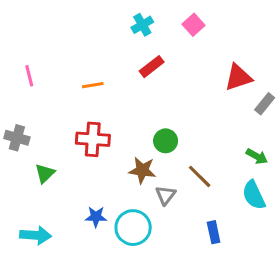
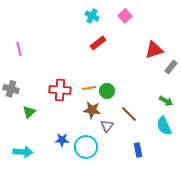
cyan cross: (142, 25) -> (92, 16), turned -32
orange line: (93, 85) -> (89, 88), moved

